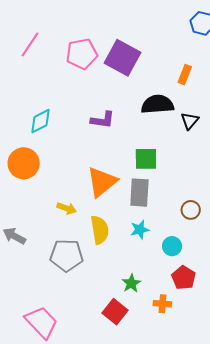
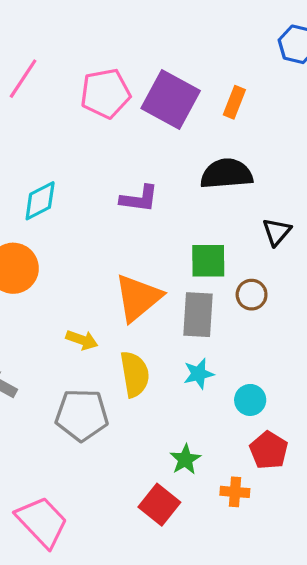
orange rectangle: (185, 75) -> (234, 102), moved
black triangle: (190, 121) -> (277, 232), moved
brown circle: (191, 210) -> (252, 295), moved

